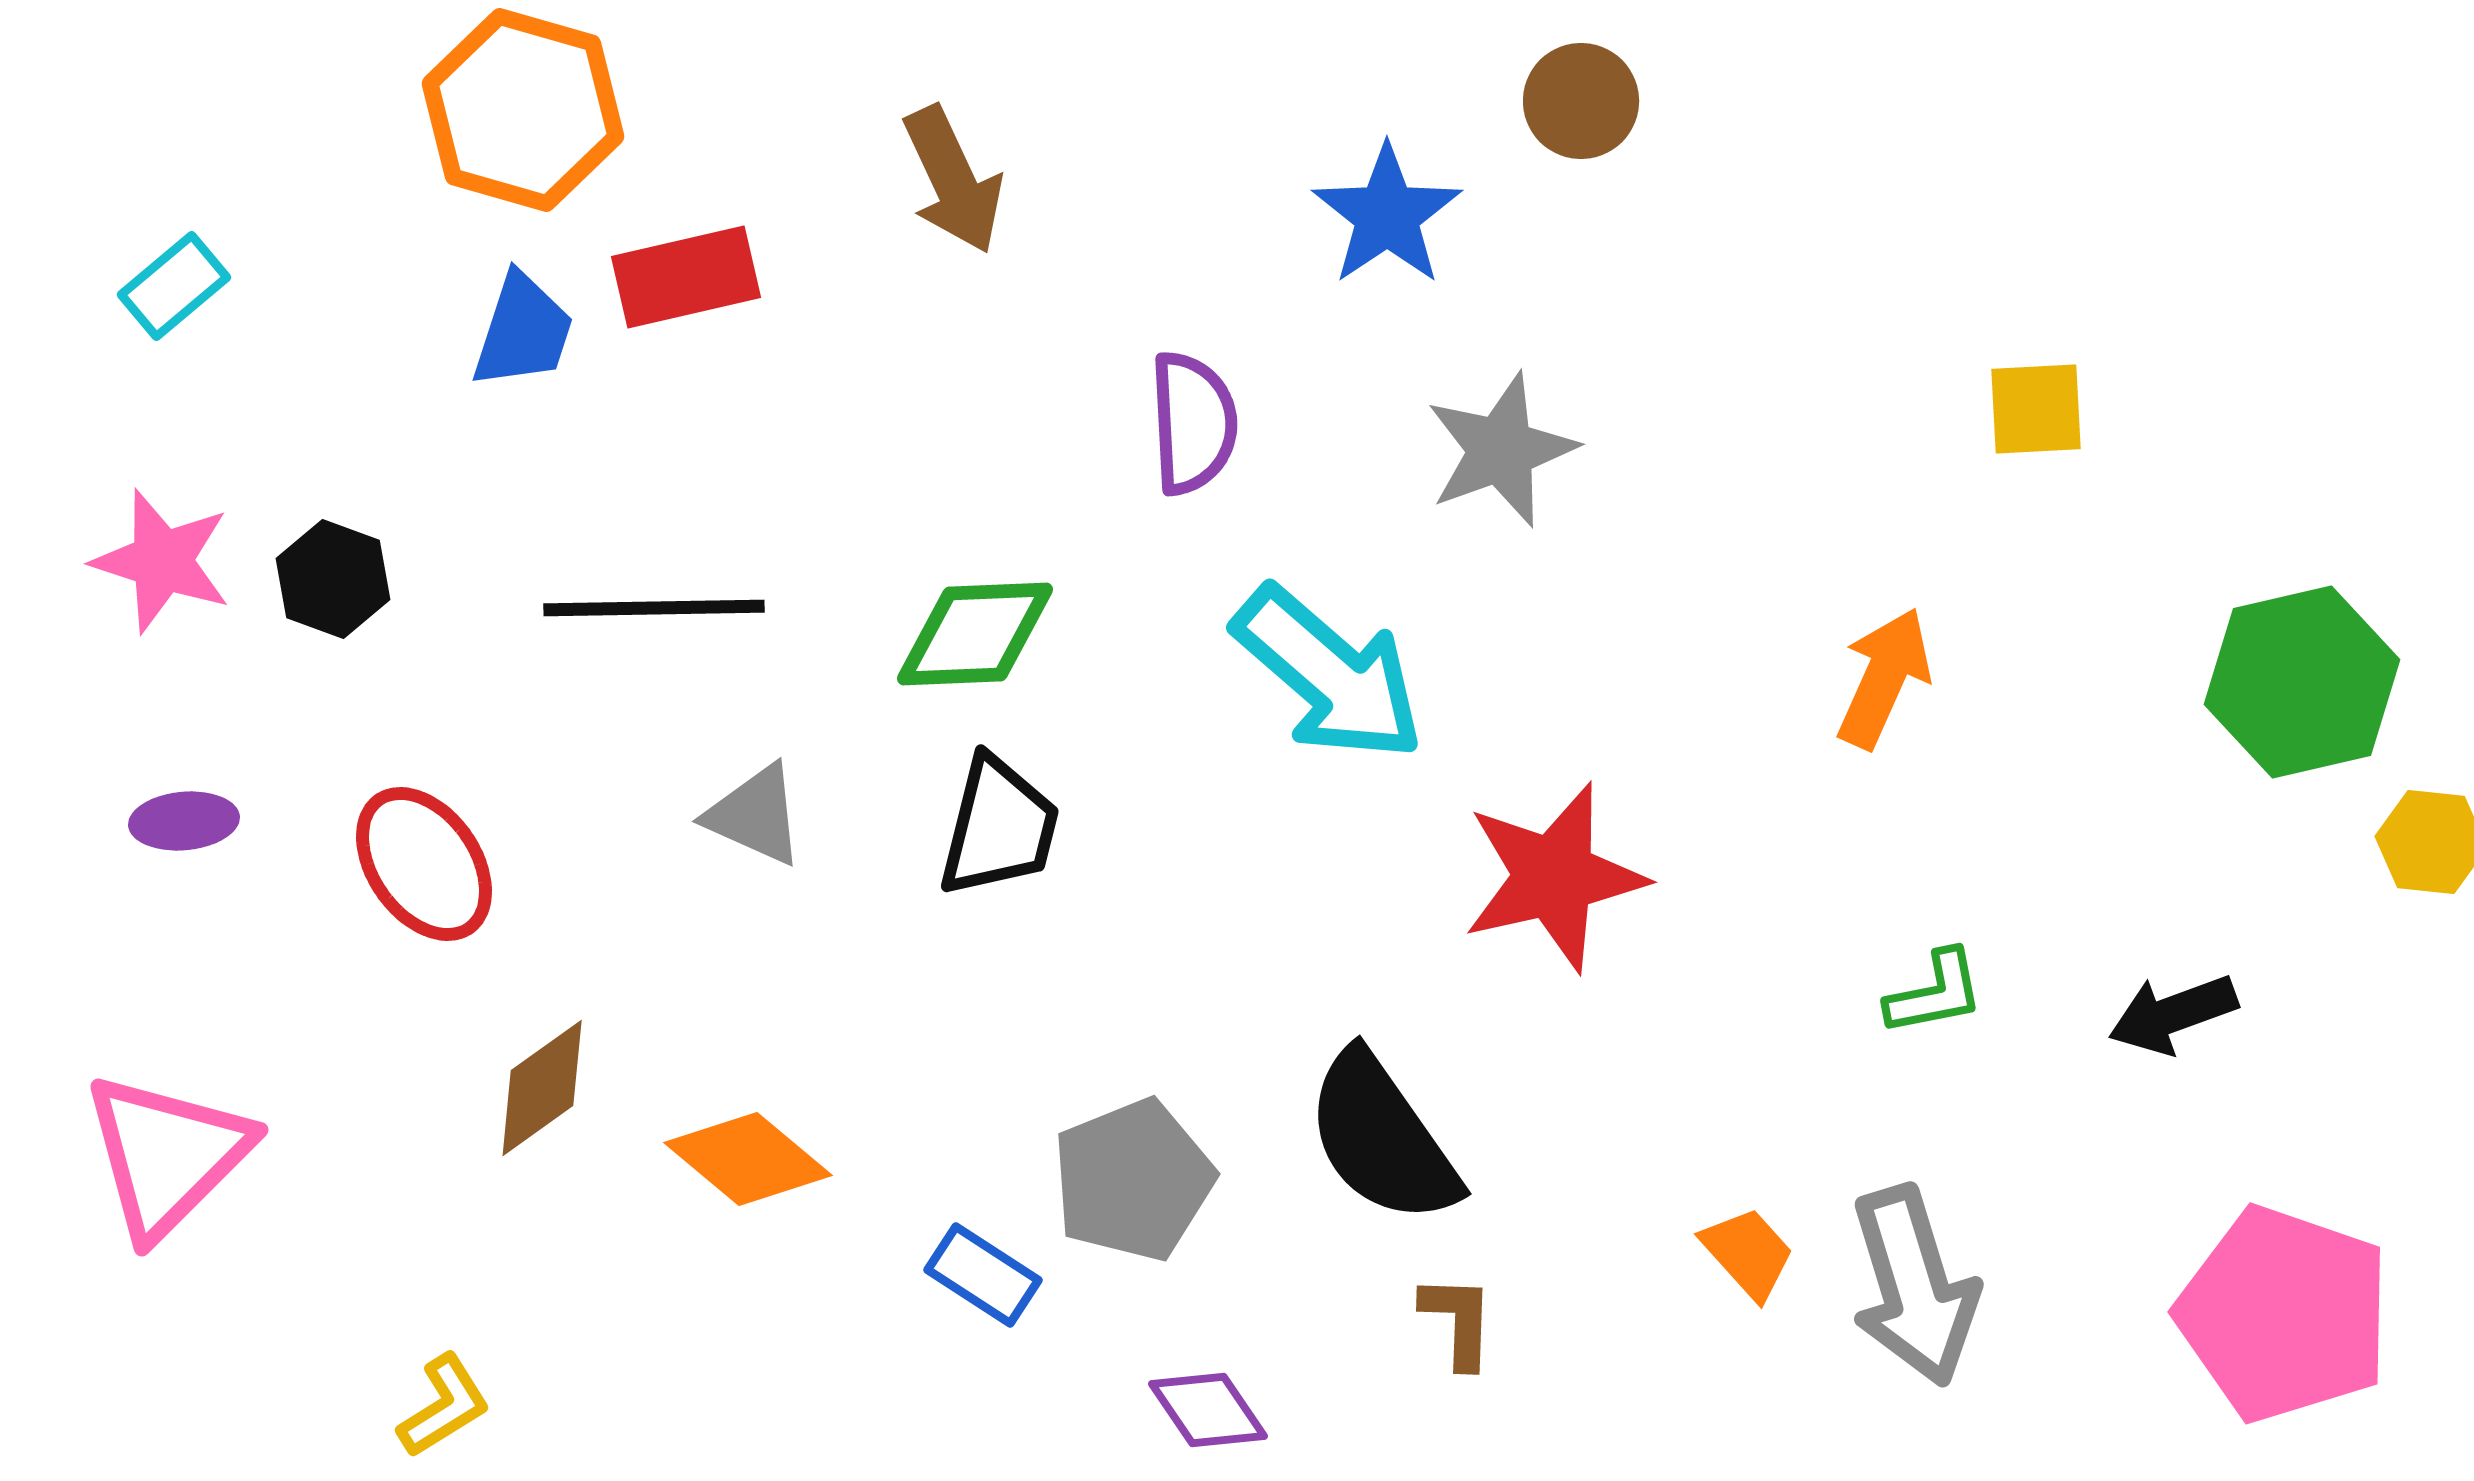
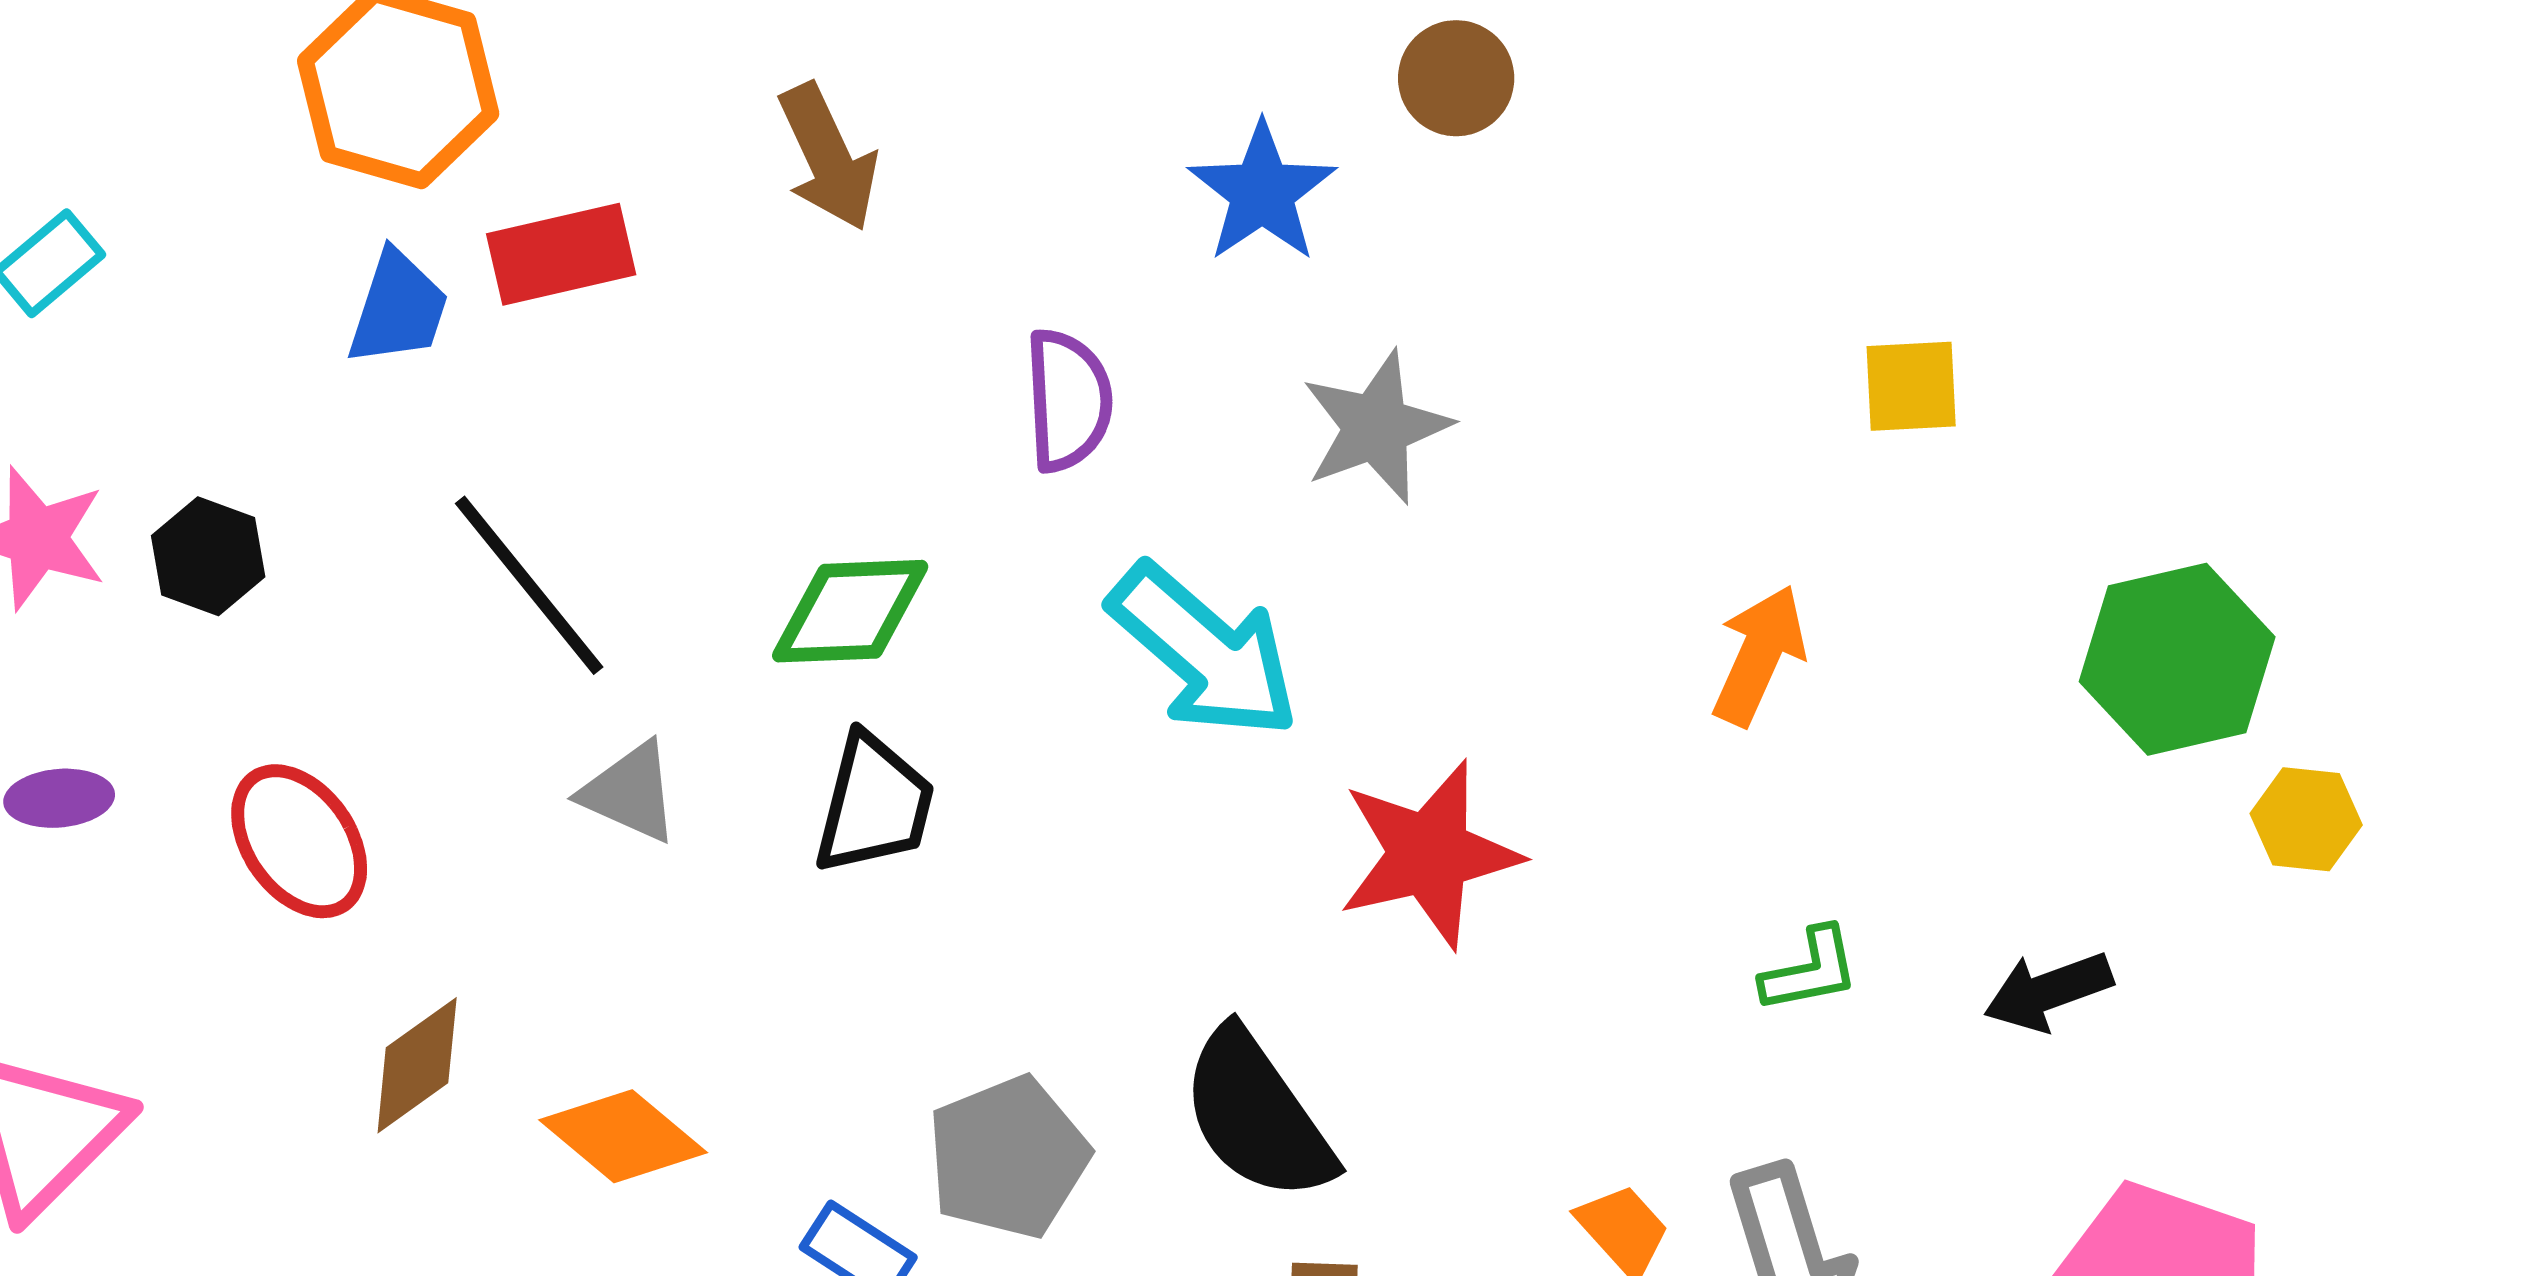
black line: (654, 608) -> (529, 585), turned 52

